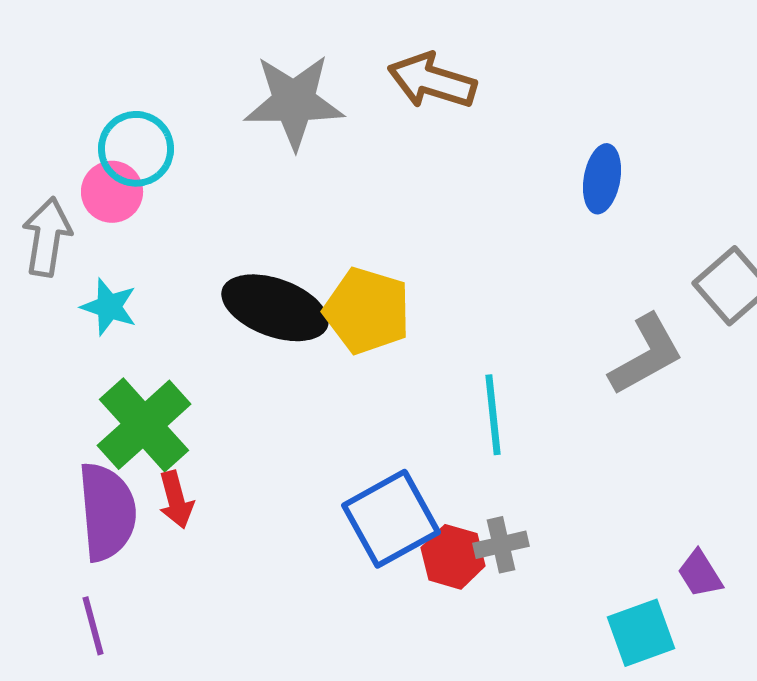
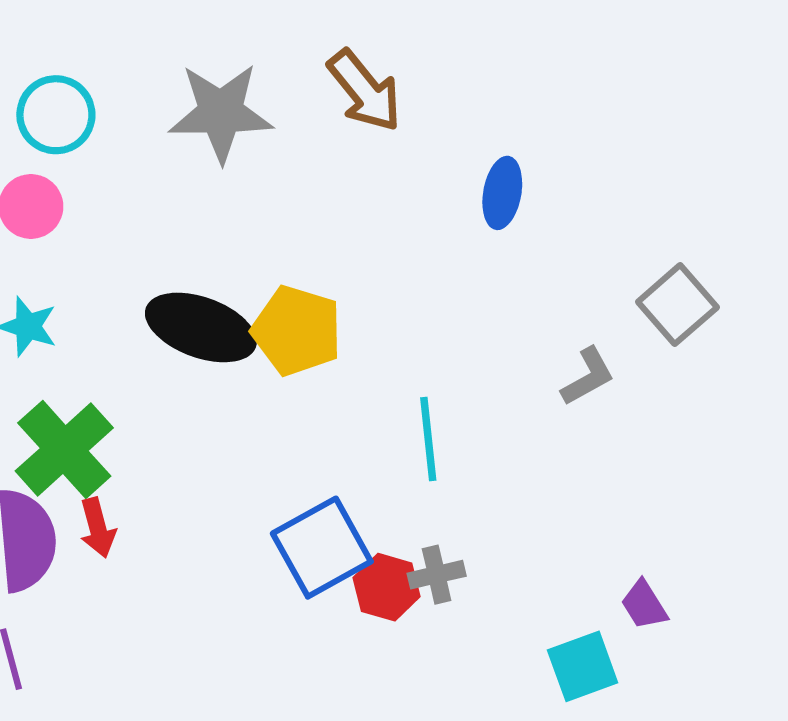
brown arrow: (432, 81) -> (365, 91), turned -146
cyan circle: (136, 149) -> (56, 115), moved
blue ellipse: (602, 179) -> (502, 193), moved
gray L-shape: (646, 355) -> (588, 376), size x0.7

